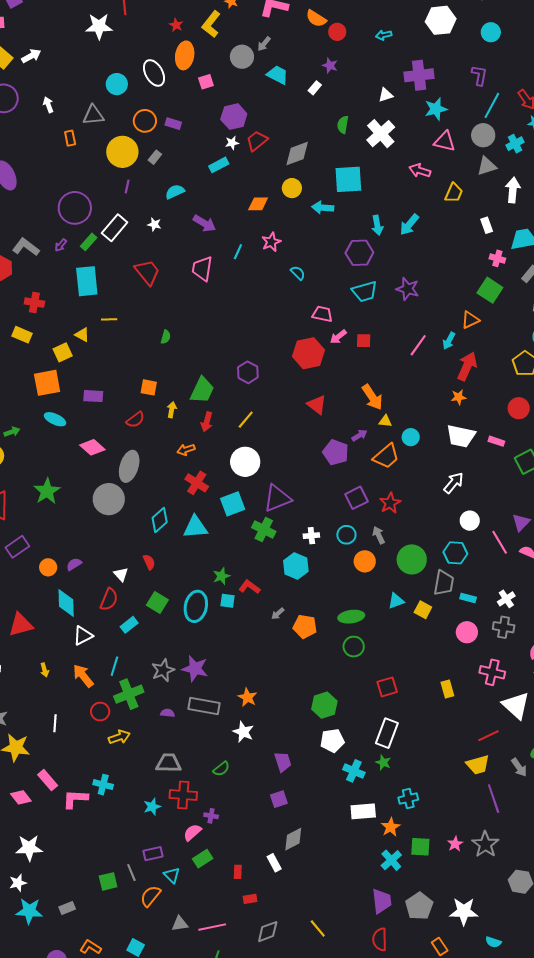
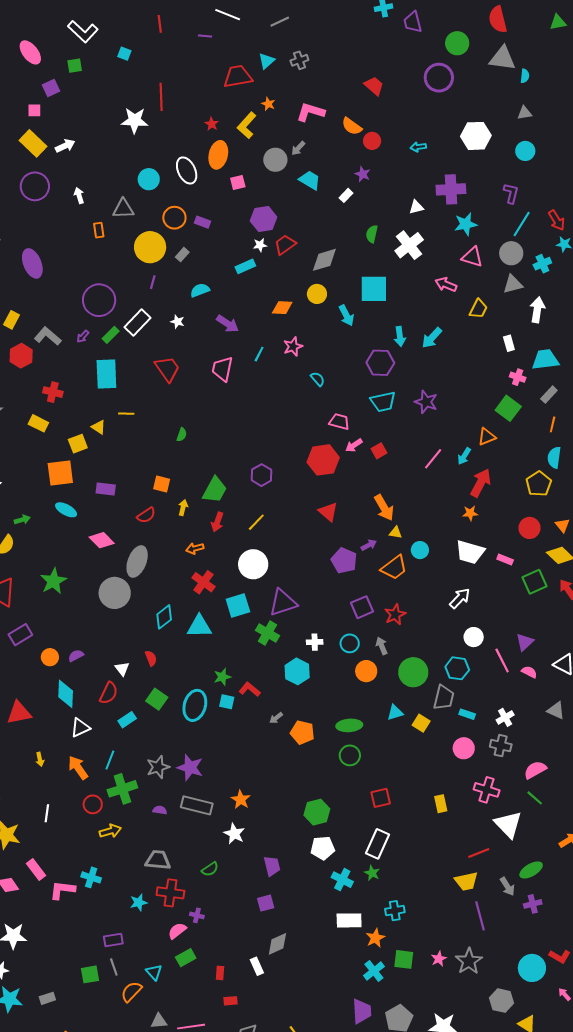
cyan arrow: (323, 208) -> (346, 315), turned -125
red square: (364, 341) -> (379, 451), turned -35
purple rectangle: (153, 854) -> (113, 940), moved

